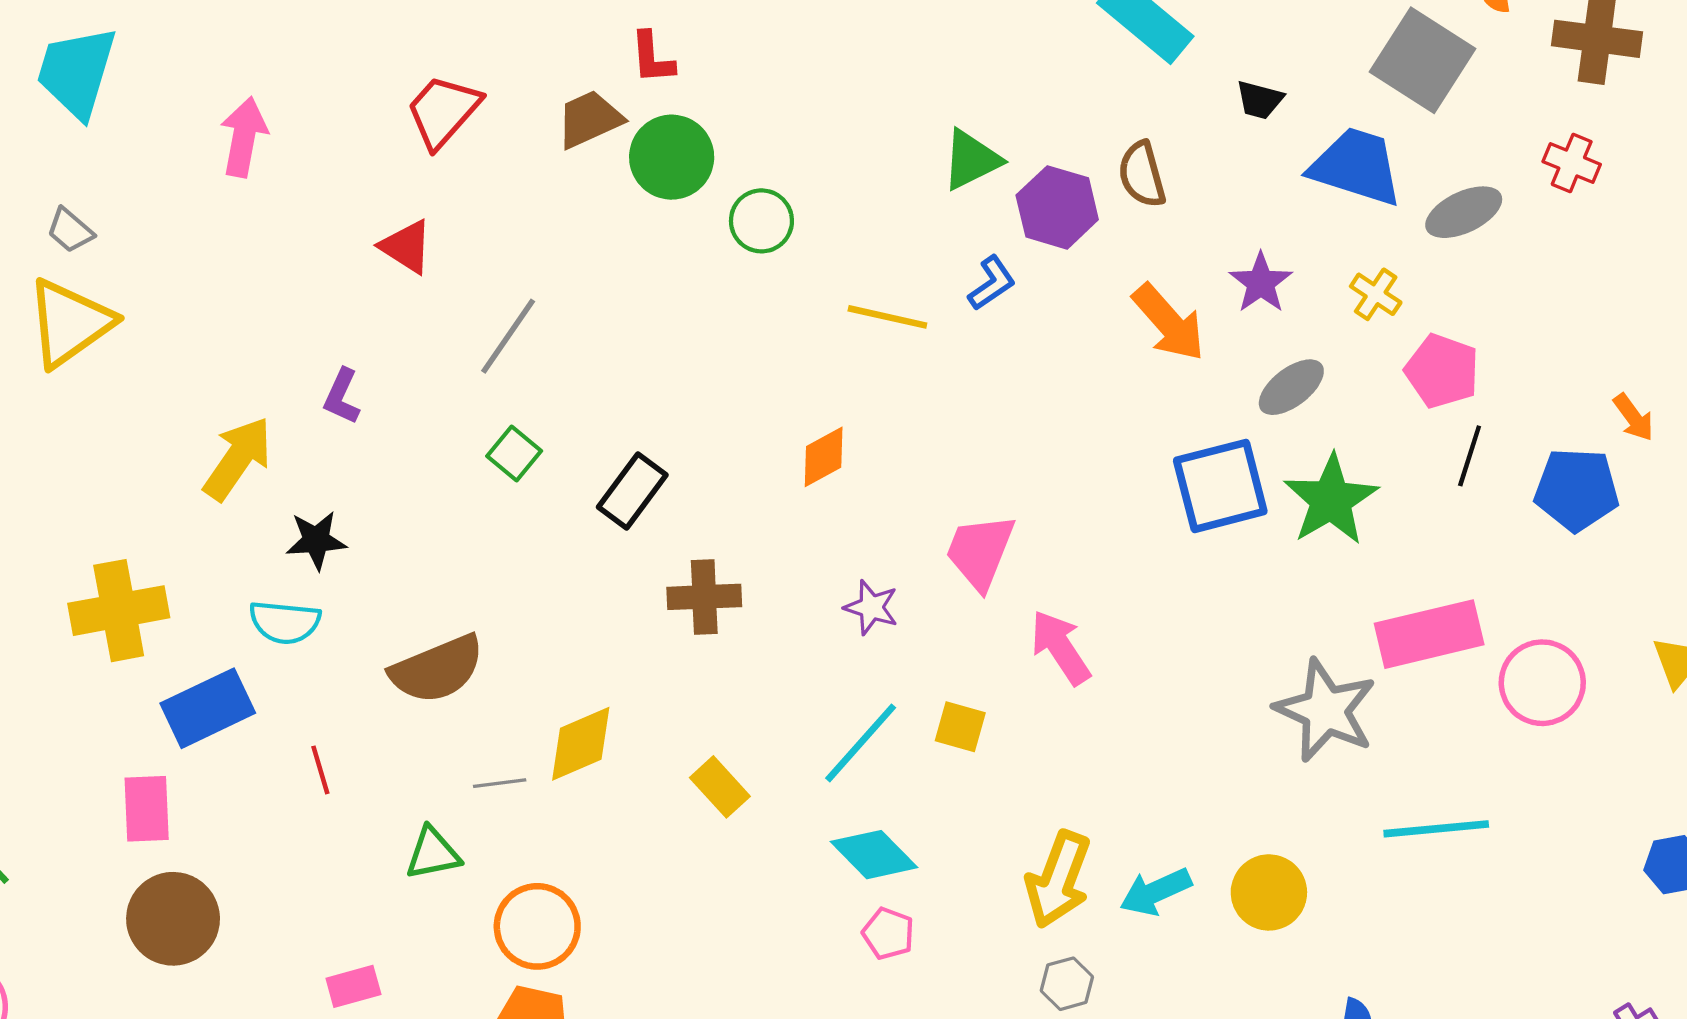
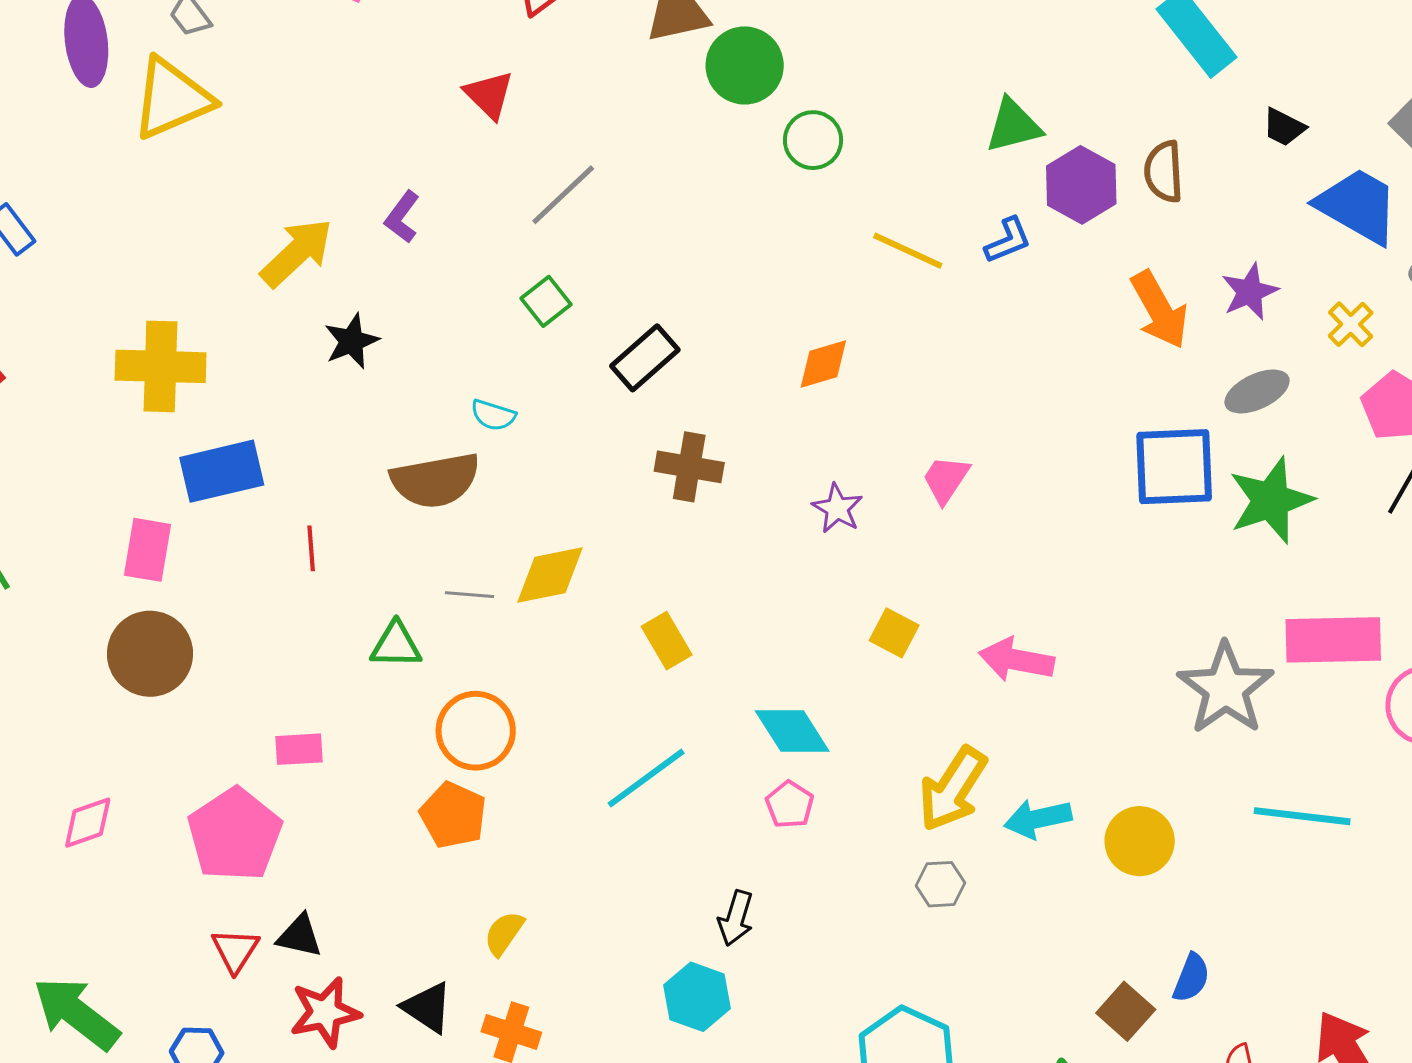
black star: (316, 540) -> (352, 341), turned -30
pink trapezoid: (980, 552) -> (946, 479), size x0.7
cyan semicircle: (285, 622) -> (493, 415), moved, size x0.7
pink arrow: (1060, 647) -> (1016, 660), moved, turned -58
cyan line: (861, 743) -> (646, 778), moved

